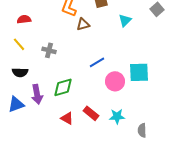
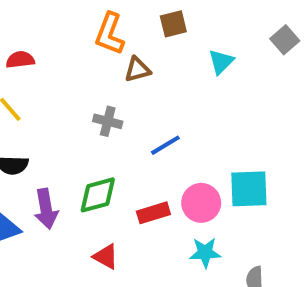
gray cross: (49, 50) -> (108, 121), moved
cyan square: (139, 72) -> (249, 189), moved
pink circle: (115, 81) -> (201, 203), moved
red rectangle: (91, 113) -> (153, 213), moved, turned -56

